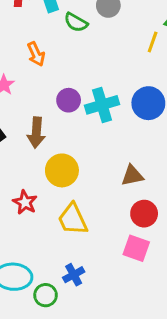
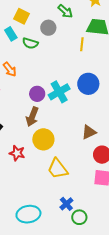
brown arrow: (36, 133) -> (32, 117), moved, turned 30
red star: (25, 202) -> (17, 153), moved
green circle: (46, 295) -> (79, 217), moved

